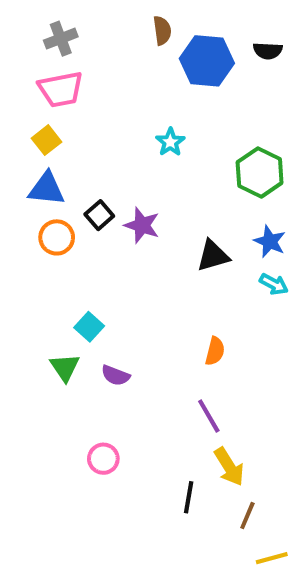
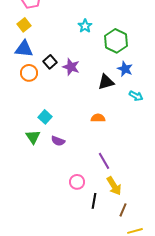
green hexagon: (260, 173) -> (116, 41), moved
blue star: (270, 242) -> (125, 69), moved
orange semicircle: (215, 351) -> (98, 118), moved, turned -104
pink circle: (103, 459) -> (77, 182), moved

